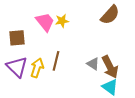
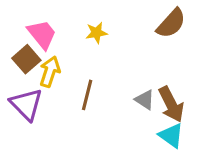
pink trapezoid: (45, 22) -> (42, 34), moved
brown square: (17, 38) -> (26, 59), turned -36
yellow arrow: (37, 68) -> (50, 72), moved

